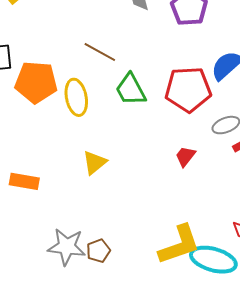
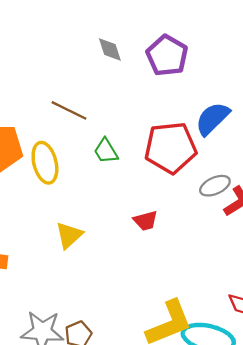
green trapezoid: (131, 90) -> (106, 151), size x0.7
red trapezoid: (185, 156) -> (145, 221), moved, turned -140

